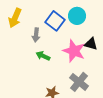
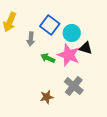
cyan circle: (77, 16) -> (72, 33), moved
green arrow: (43, 56) -> (48, 58), moved

